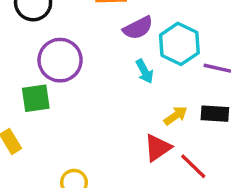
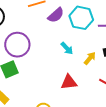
cyan arrow: (145, 71) -> (67, 48), moved
red triangle: (158, 148) -> (69, 82), moved, turned 42

